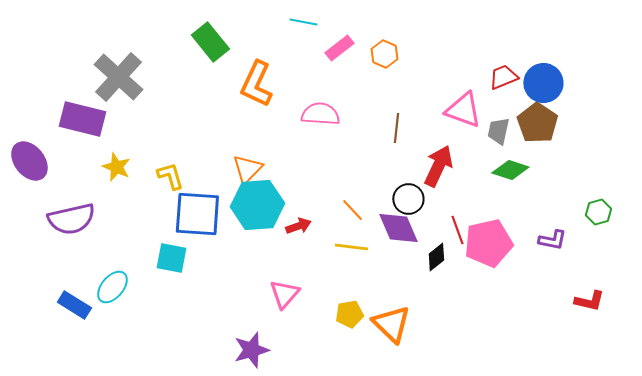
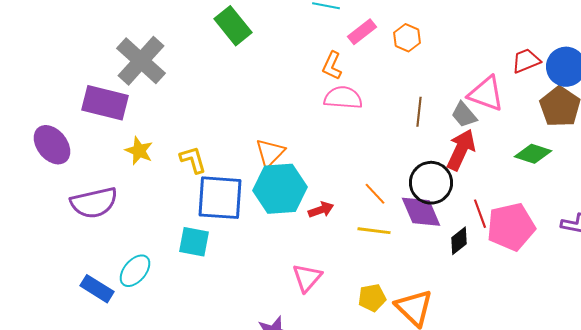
orange L-shape: (256, 84) -> (332, 66), moved, size x0.6
gray trapezoid: (498, 131) -> (464, 115), moved, turned -52
black circle: (408, 199) -> (431, 183), size x1.4

